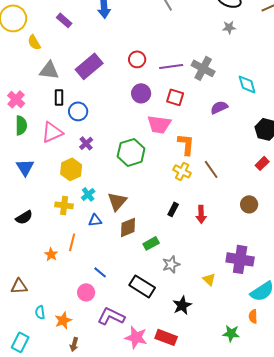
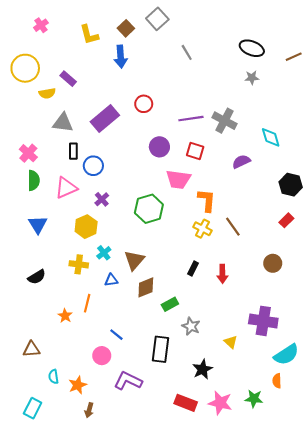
purple rectangle: (64, 20) -> (68, 79), moved
yellow semicircle: (34, 42) -> (47, 93), turned -70
red circle: (137, 59) -> (144, 104), moved
gray star: (171, 264) -> (191, 326), turned -30
black rectangle: (142, 286) -> (160, 349), turned 65
pink star: (136, 337) -> (220, 403), moved

